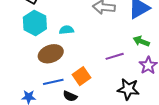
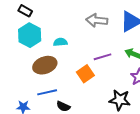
purple line: (115, 56) -> (102, 57), moved
orange square: (81, 76) -> (85, 74), moved

